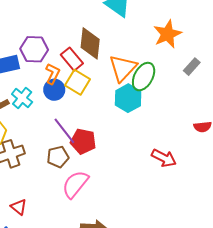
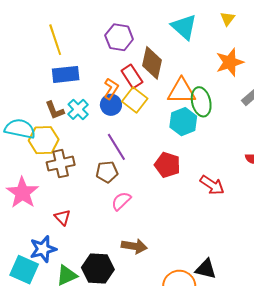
purple hexagon: (34, 49) -> (119, 37), moved
orange triangle: (123, 68) -> (181, 91), turned 40
green ellipse: (144, 77) -> (201, 102), turned -48
red pentagon: (83, 141) -> (167, 165), moved
pink semicircle: (75, 184) -> (121, 201), size x0.7

